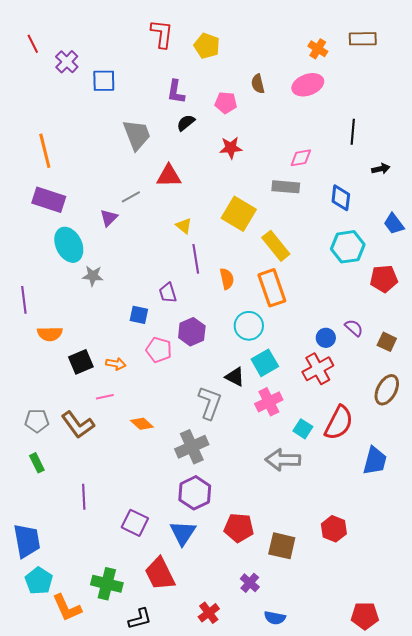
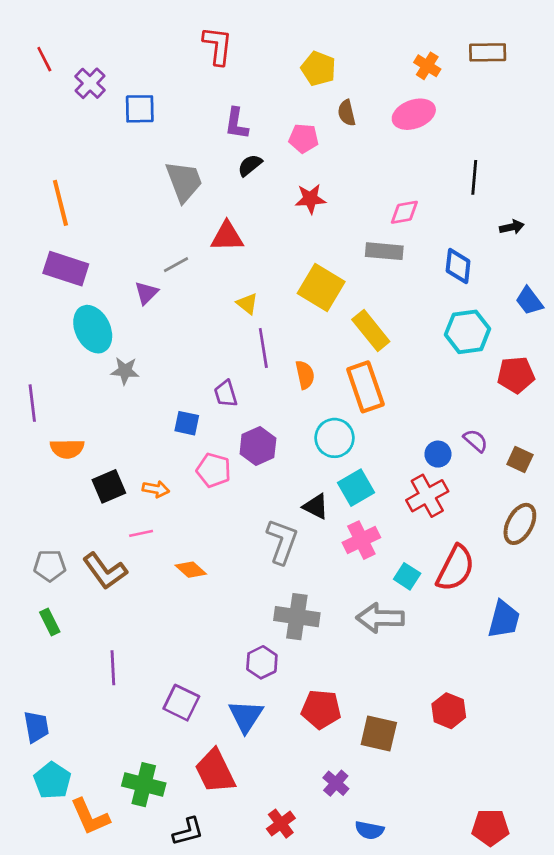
yellow pentagon: (207, 46) -> (318, 69), moved
gray cross: (192, 447) -> (297, 617), moved, turned 32
purple hexagon: (195, 493) -> (262, 662), size x0.7
blue trapezoid: (27, 541) -> (36, 727), size x0.7

